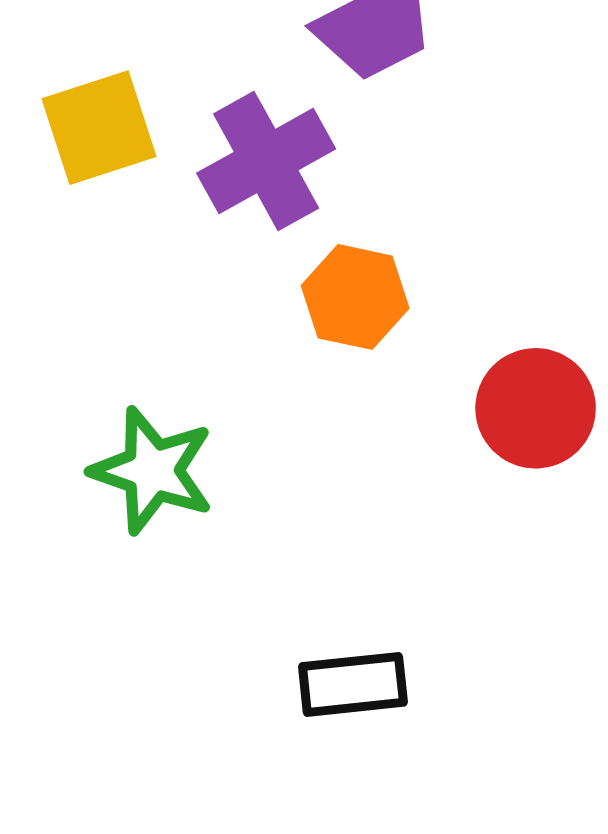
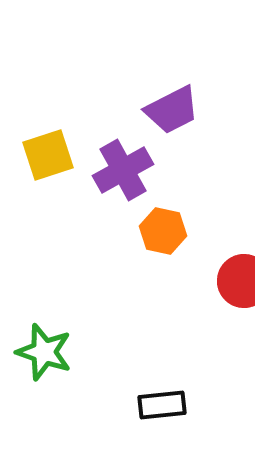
green star: (152, 471) -> (44, 352), moved

